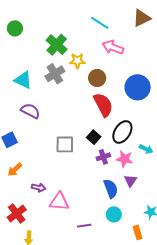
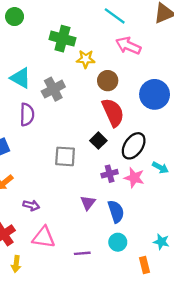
green cross: (57, 45) -> (62, 39), turned -30
gray cross: (55, 74) -> (53, 89), moved
purple semicircle: (30, 111) -> (27, 115), turned 60
black square: (94, 137) -> (98, 141), moved
purple triangle: (130, 181) -> (88, 203), moved
pink triangle: (59, 202) -> (44, 237), moved

